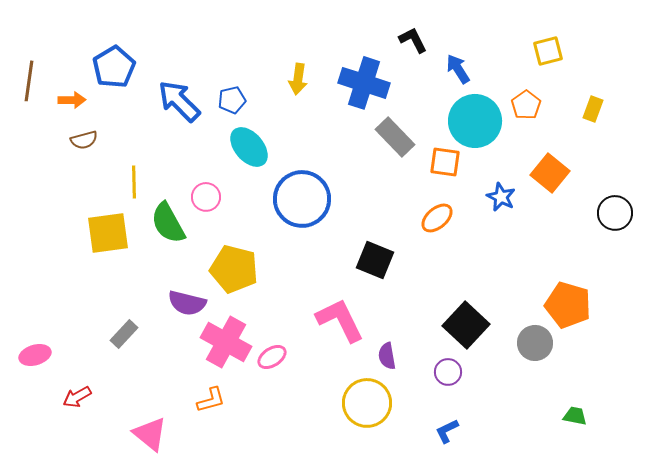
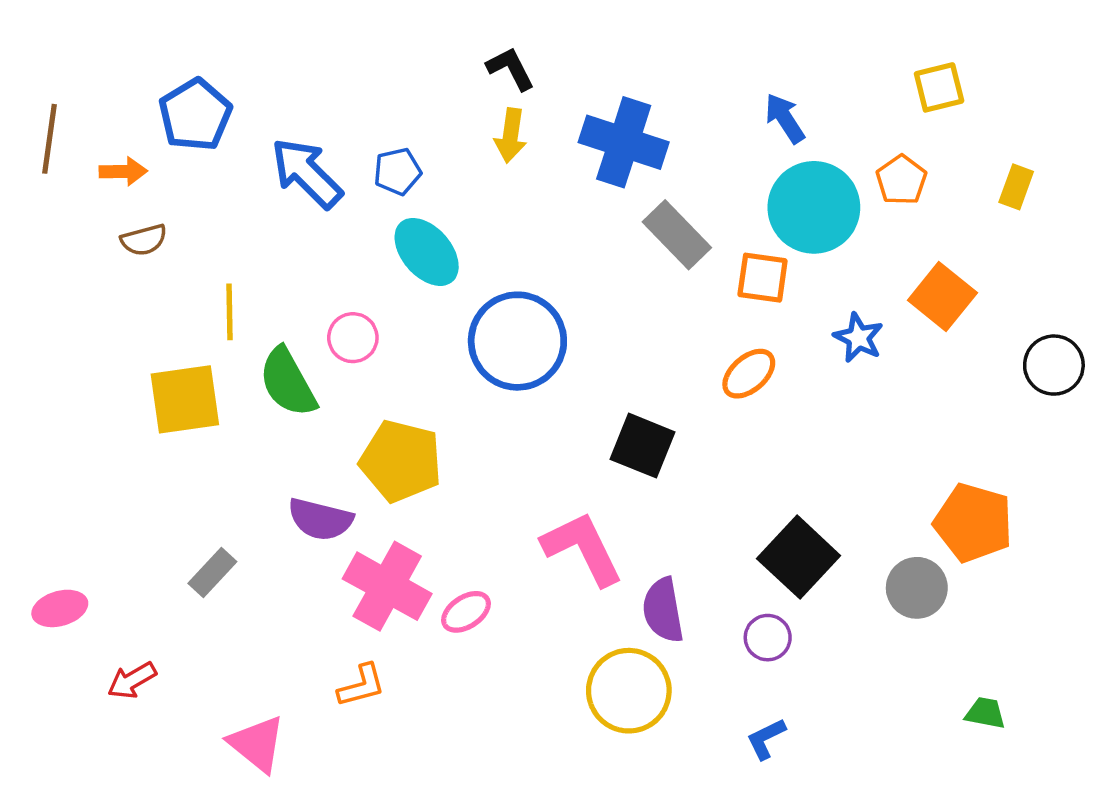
black L-shape: (413, 40) -> (511, 69), moved
purple semicircle: (387, 356) -> (663, 610), size x1.4

